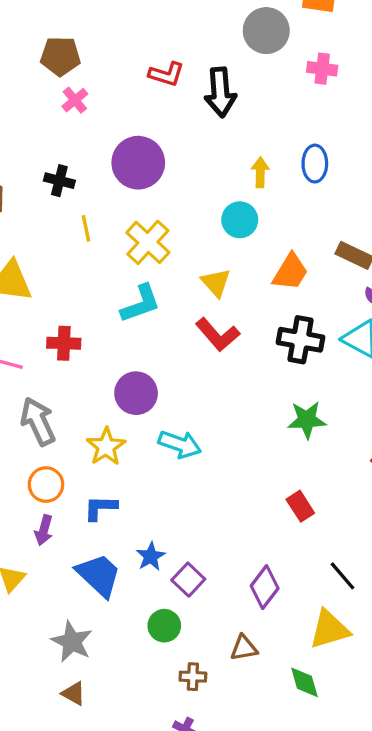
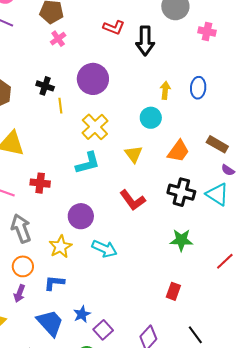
yellow line: (86, 228) -> (60, 106), moved
red L-shape: (218, 335) -> (132, 200), moved
red rectangle: (300, 506) -> (173, 291), turned 48

